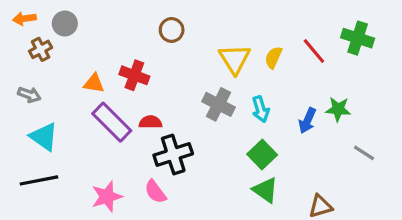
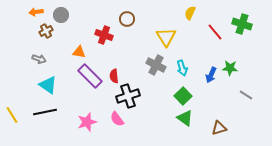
yellow semicircle: (273, 57) -> (190, 13), moved
red cross: (134, 75) -> (104, 35), moved
red semicircle: (151, 122) -> (114, 76), turned -96

